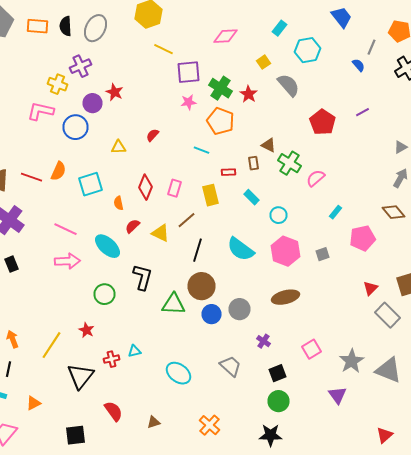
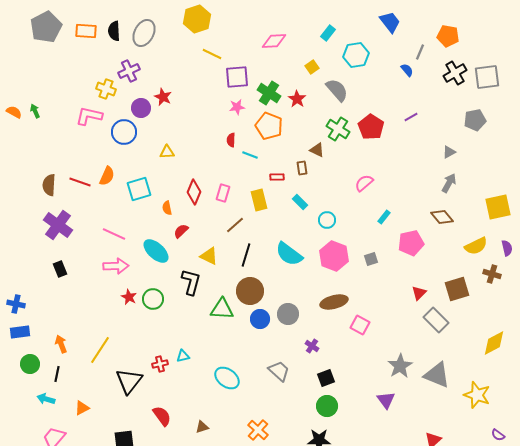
red semicircle: (152, 135) -> (231, 140), moved, turned -40
green cross: (290, 163) -> (338, 129), moved
yellow triangle: (160, 233) -> (209, 256), moved
red star: (86, 330) -> (129, 297), moved
pink square: (312, 349) -> (360, 325), moved, turned -30

